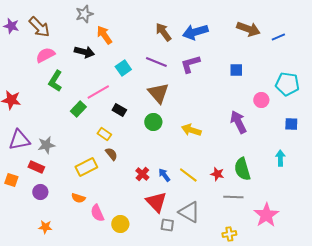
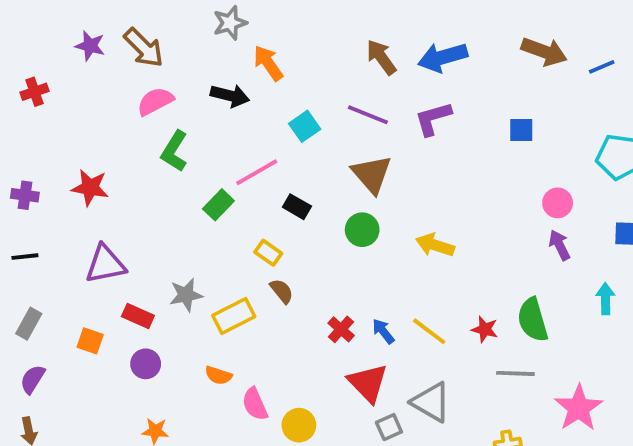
pink circle: (261, 100) -> (558, 203), moved
purple arrow: (238, 122) -> (559, 245), moved, size x0.7
gray star: (46, 145) -> (186, 295), moved
gray square: (167, 225) -> (389, 427), turned -32

